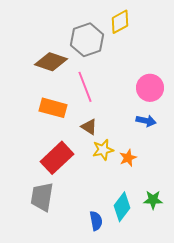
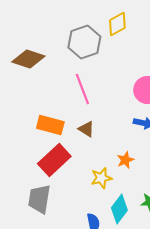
brown diamond: (51, 62) -> (28, 59), moved
orange rectangle: (53, 108) -> (50, 125), moved
yellow star: (103, 150) -> (101, 178), moved

